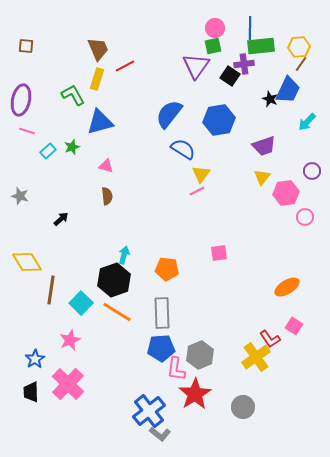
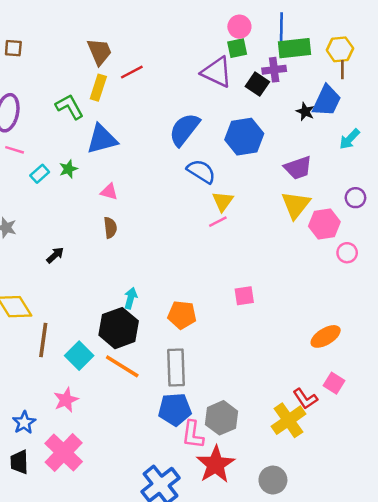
brown line: (301, 64) -> (342, 70), turned -35
purple triangle: (196, 66) -> (217, 72), turned -40
yellow triangle: (262, 177) -> (296, 205), size x1.5

